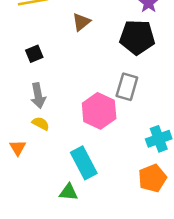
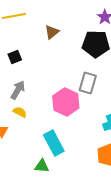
gray arrow: (38, 96) -> (18, 90), turned -138

